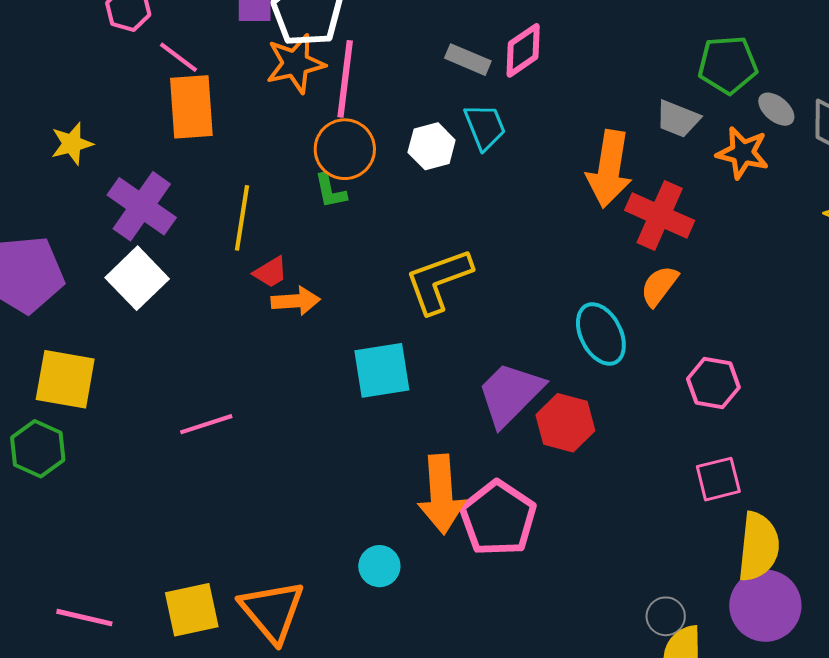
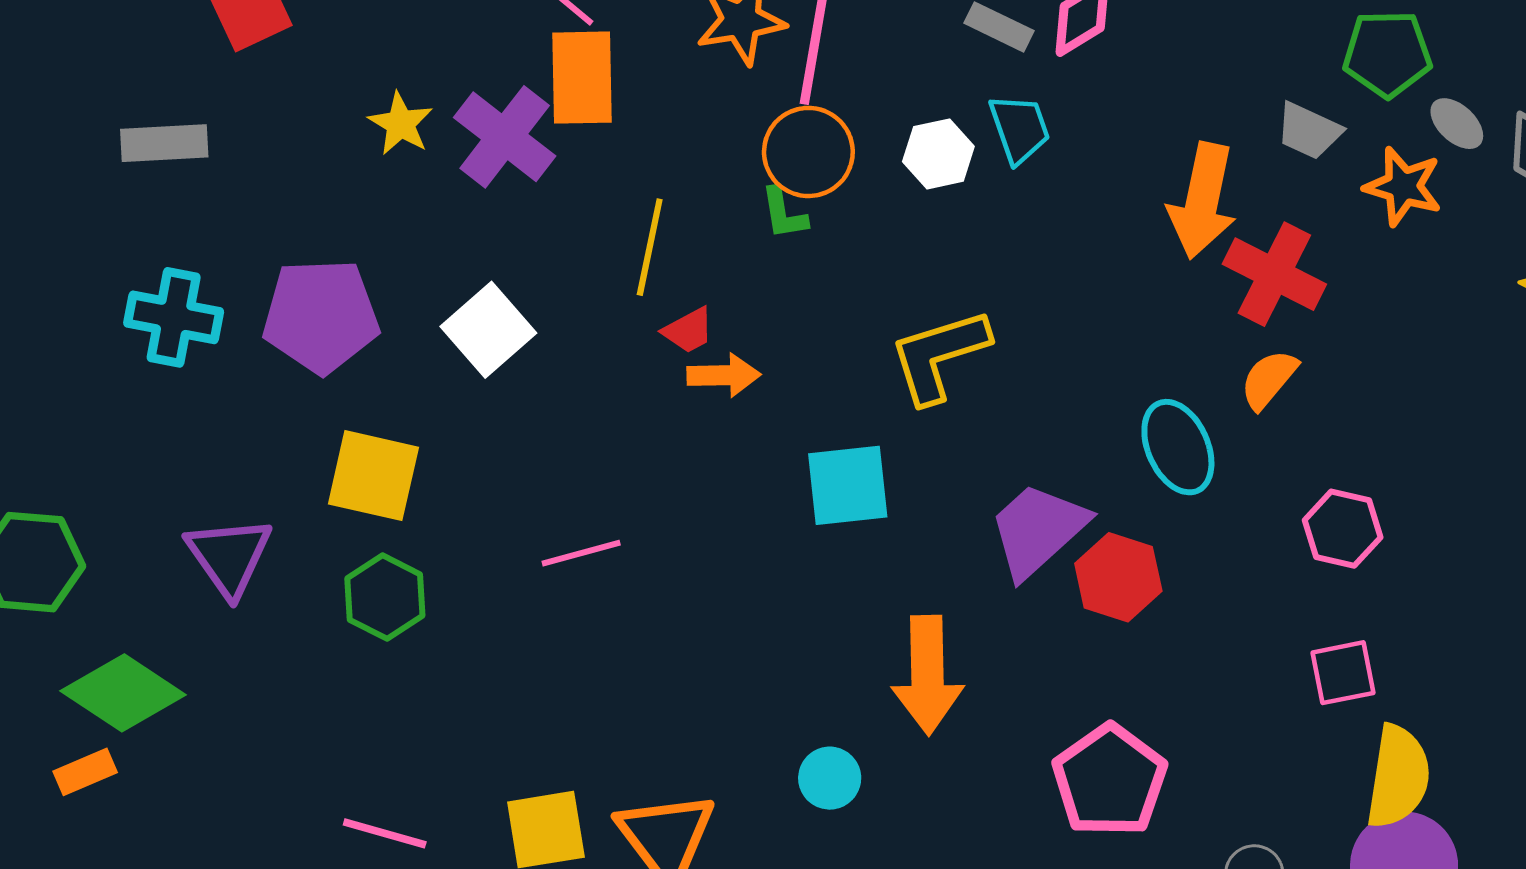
yellow star: (72, 144) -> (401, 124), turned -30
purple cross: (142, 206) -> (505, 137), moved
green hexagon: (38, 449) -> (385, 597), moved
pink pentagon: (498, 518) -> (1110, 780), moved

